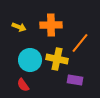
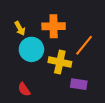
yellow arrow: (19, 27) -> (20, 28), turned 40
cyan circle: (30, 60) -> (31, 49), moved

